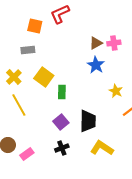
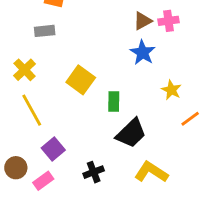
yellow square: (44, 77) -> (81, 80), moved
green rectangle: (62, 92) -> (114, 101), moved
black trapezoid: (88, 121) -> (131, 133), turned 45
purple square: (61, 122) -> (53, 149), moved

